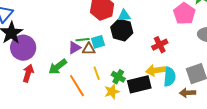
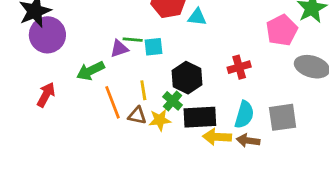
black hexagon: (122, 30) -> (187, 78), moved
brown triangle: (89, 49) -> (137, 115), moved
yellow arrow: (156, 70) -> (217, 137), moved
red arrow: (28, 73) -> (46, 95), moved
brown arrow: (188, 93) -> (248, 141), moved

